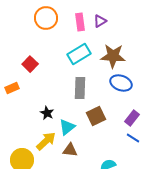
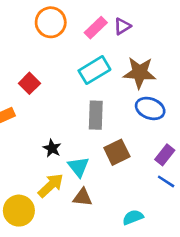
pink rectangle: (80, 22) -> (96, 28), turned 54
cyan triangle: (67, 127) -> (79, 167), turned -30

